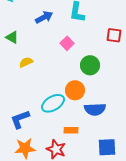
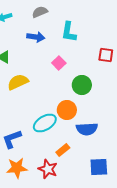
blue arrow: (44, 17) -> (36, 37), turned 36
yellow semicircle: (26, 62) -> (18, 82), size x1.5
orange rectangle: (71, 130) -> (63, 150), turned -40

